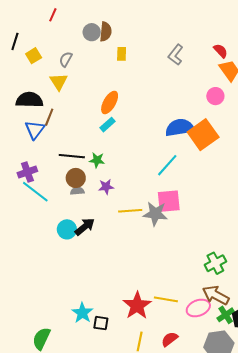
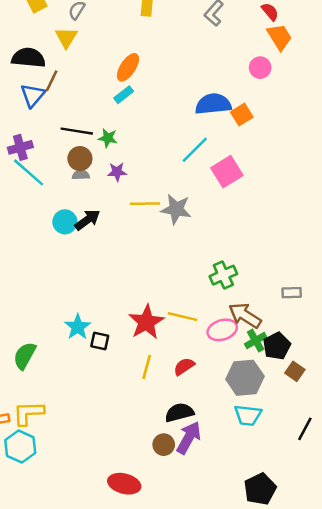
orange square: (203, 135) -> (242, 115), size x0.6
pink square: (169, 201) -> (227, 172), moved, turned -30
green cross: (215, 263) -> (223, 275), moved

